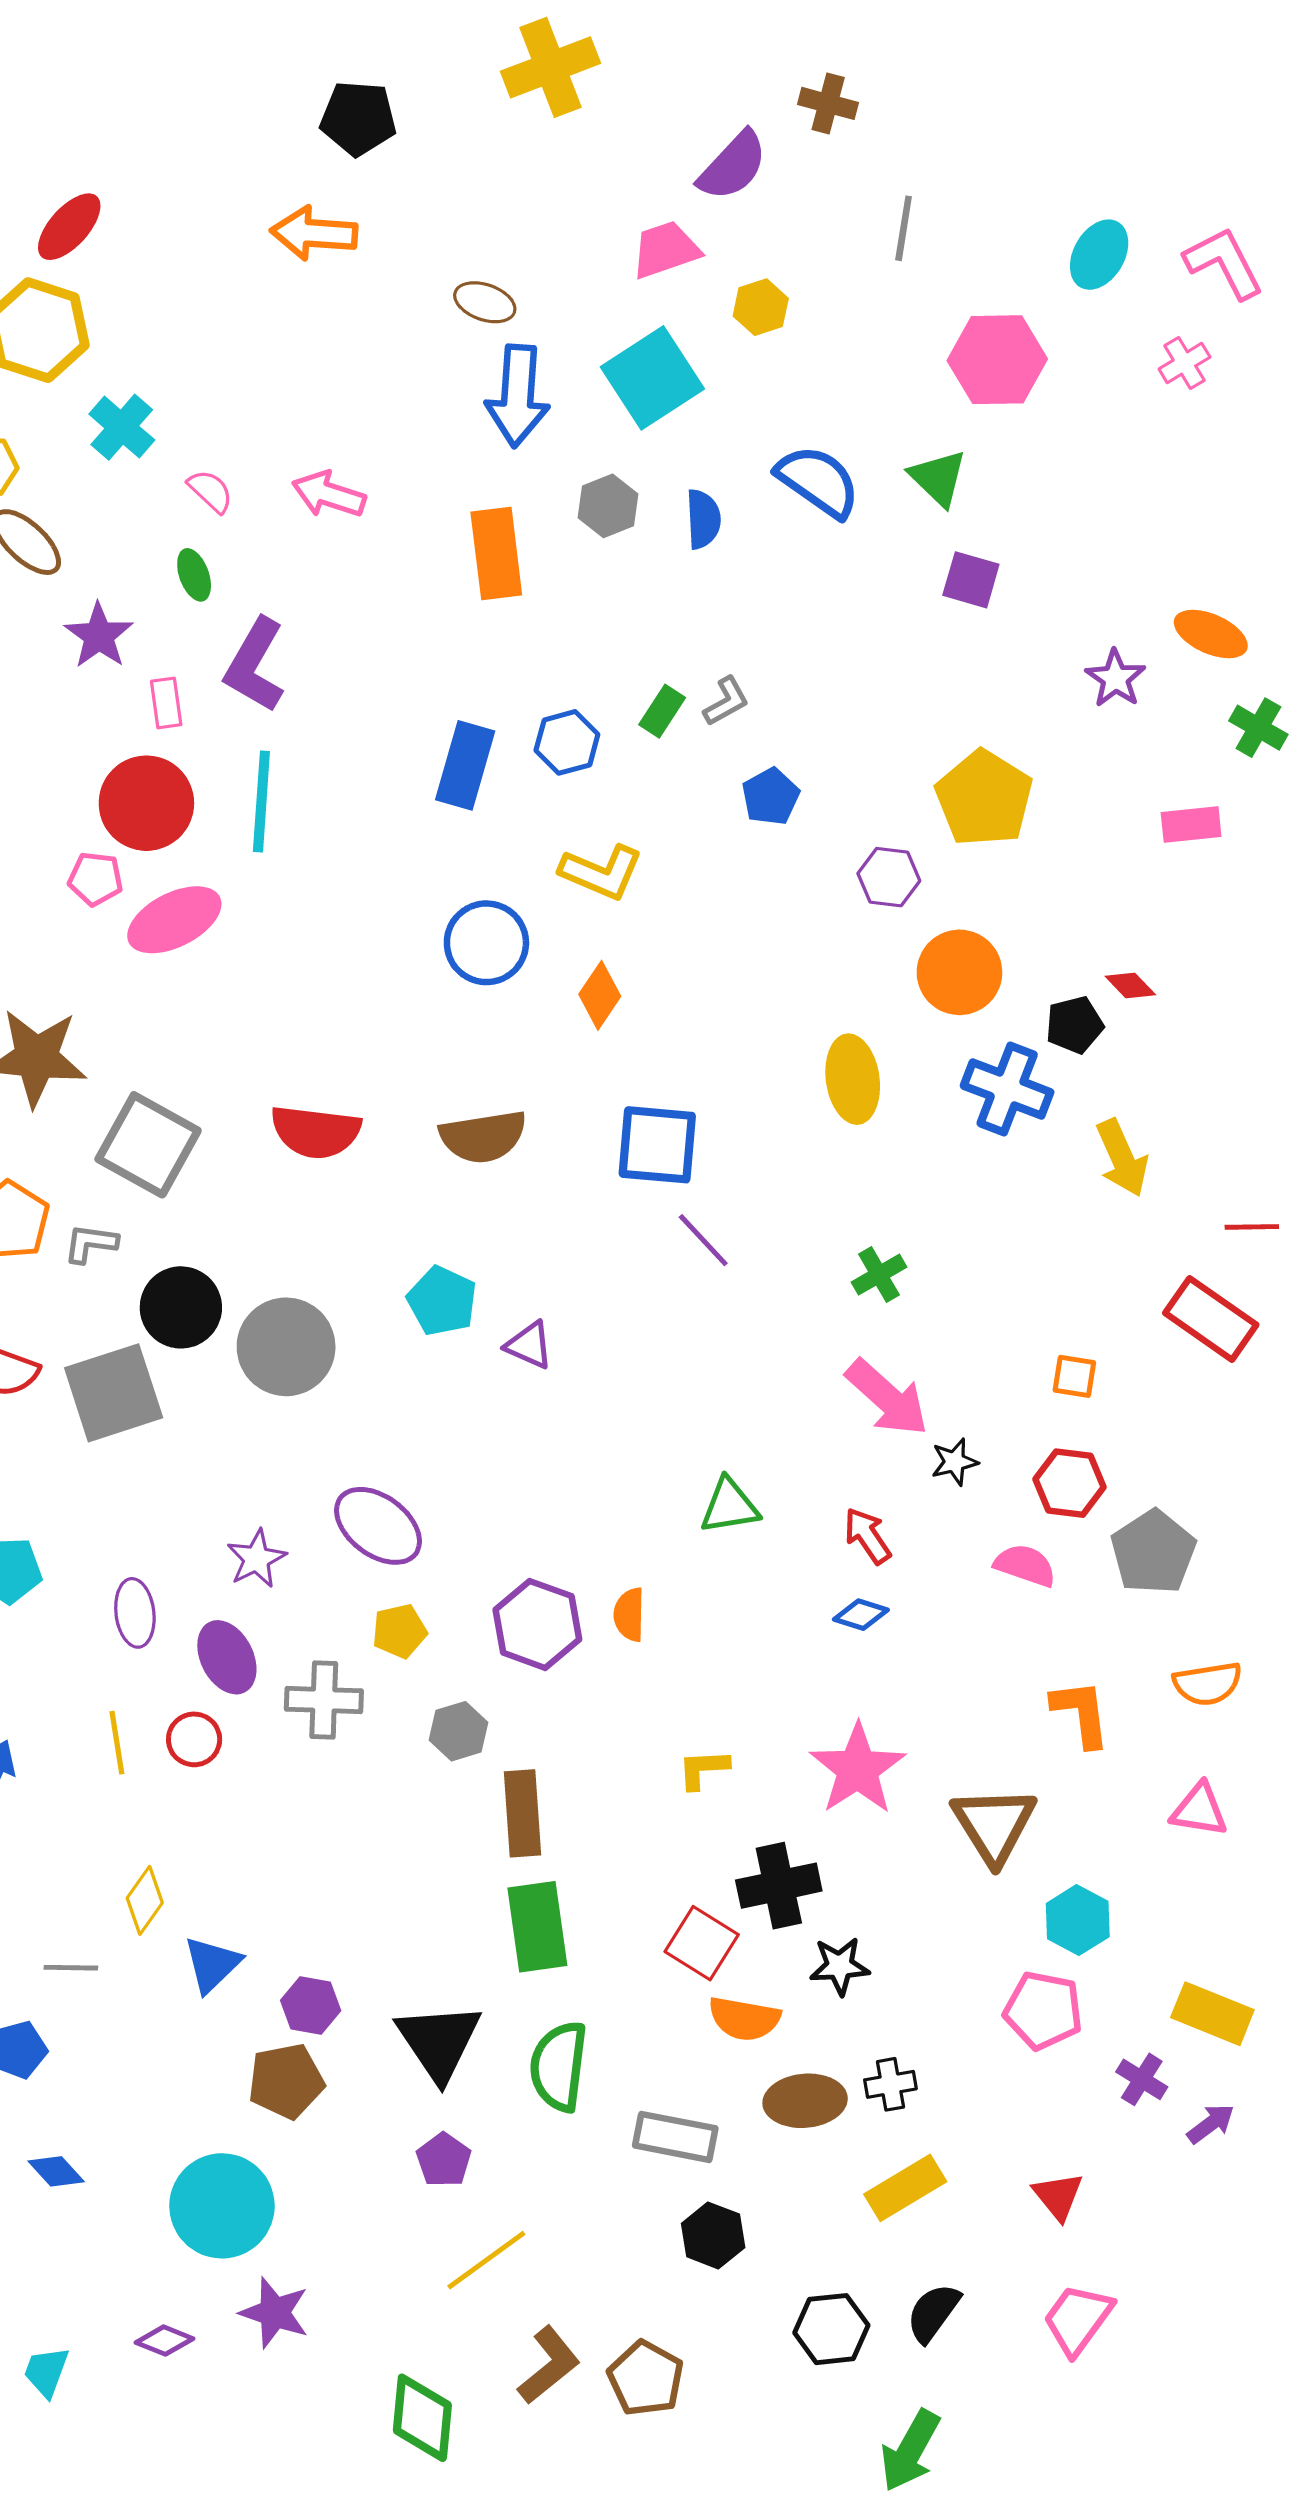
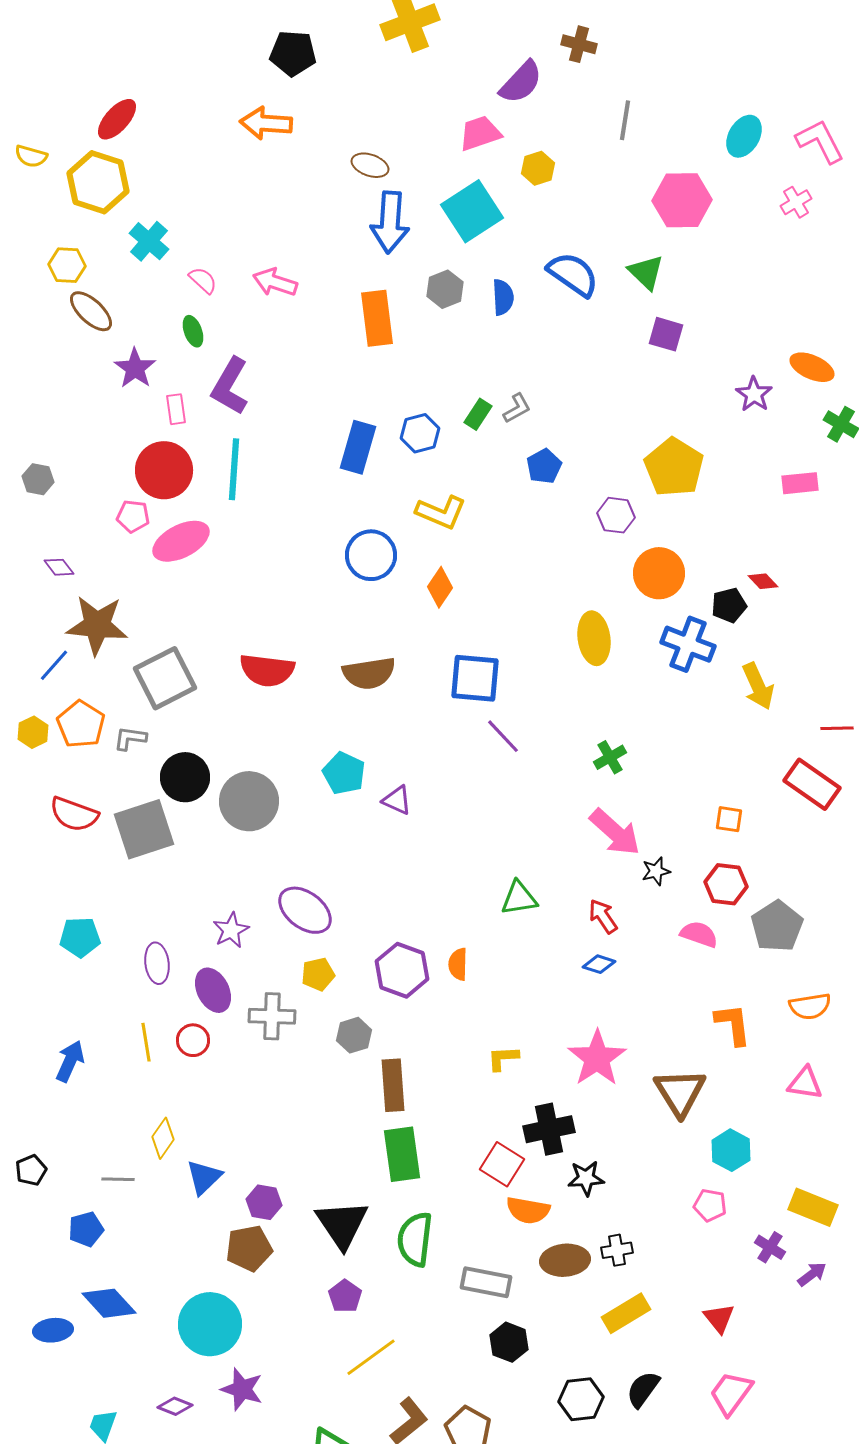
gray square: (148, 1145) -> (165, 678), turned 34
pink pentagon: (1043, 2010) -> (710, 1205), size x0.7
blue diamond: (56, 2171) -> (109, 1303), size x1.6

